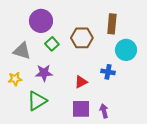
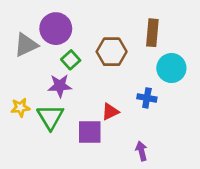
gray triangle: (22, 51) -> (26, 45), moved, turned -42
purple star: (44, 73) -> (60, 86), moved
green triangle: (37, 101) -> (50, 117), moved, turned -30
purple square: (81, 109) -> (90, 132), moved

